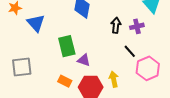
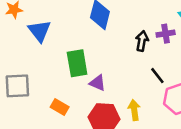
purple cross: (137, 26) -> (166, 34), moved
orange rectangle: (65, 81) -> (60, 107), moved

